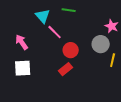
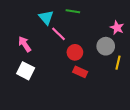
white square: (23, 68) -> (26, 71), turned 30
red rectangle: (66, 69) -> (80, 72), moved, turned 64

